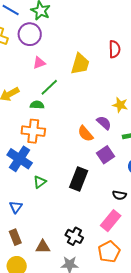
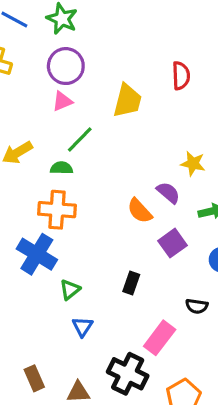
purple circle: (30, 34) -> (66, 66), moved
black rectangle: (79, 179) -> (131, 283), size x0.6
blue triangle: (16, 207) -> (82, 327), moved
pink rectangle: (111, 221) -> (160, 338), moved
black cross: (74, 236) -> (128, 374), size x1.4

